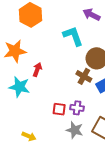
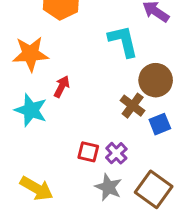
purple cross: (77, 108) -> (116, 153), turned 32
yellow arrow: (29, 136) -> (37, 188), size x1.5

